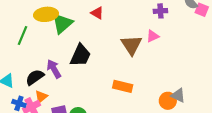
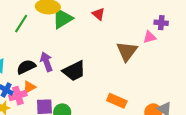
pink triangle: (153, 36) -> (150, 37), moved
black trapezoid: (80, 55) -> (74, 71), moved, turned 30
orange rectangle: (123, 86) -> (117, 101), moved

